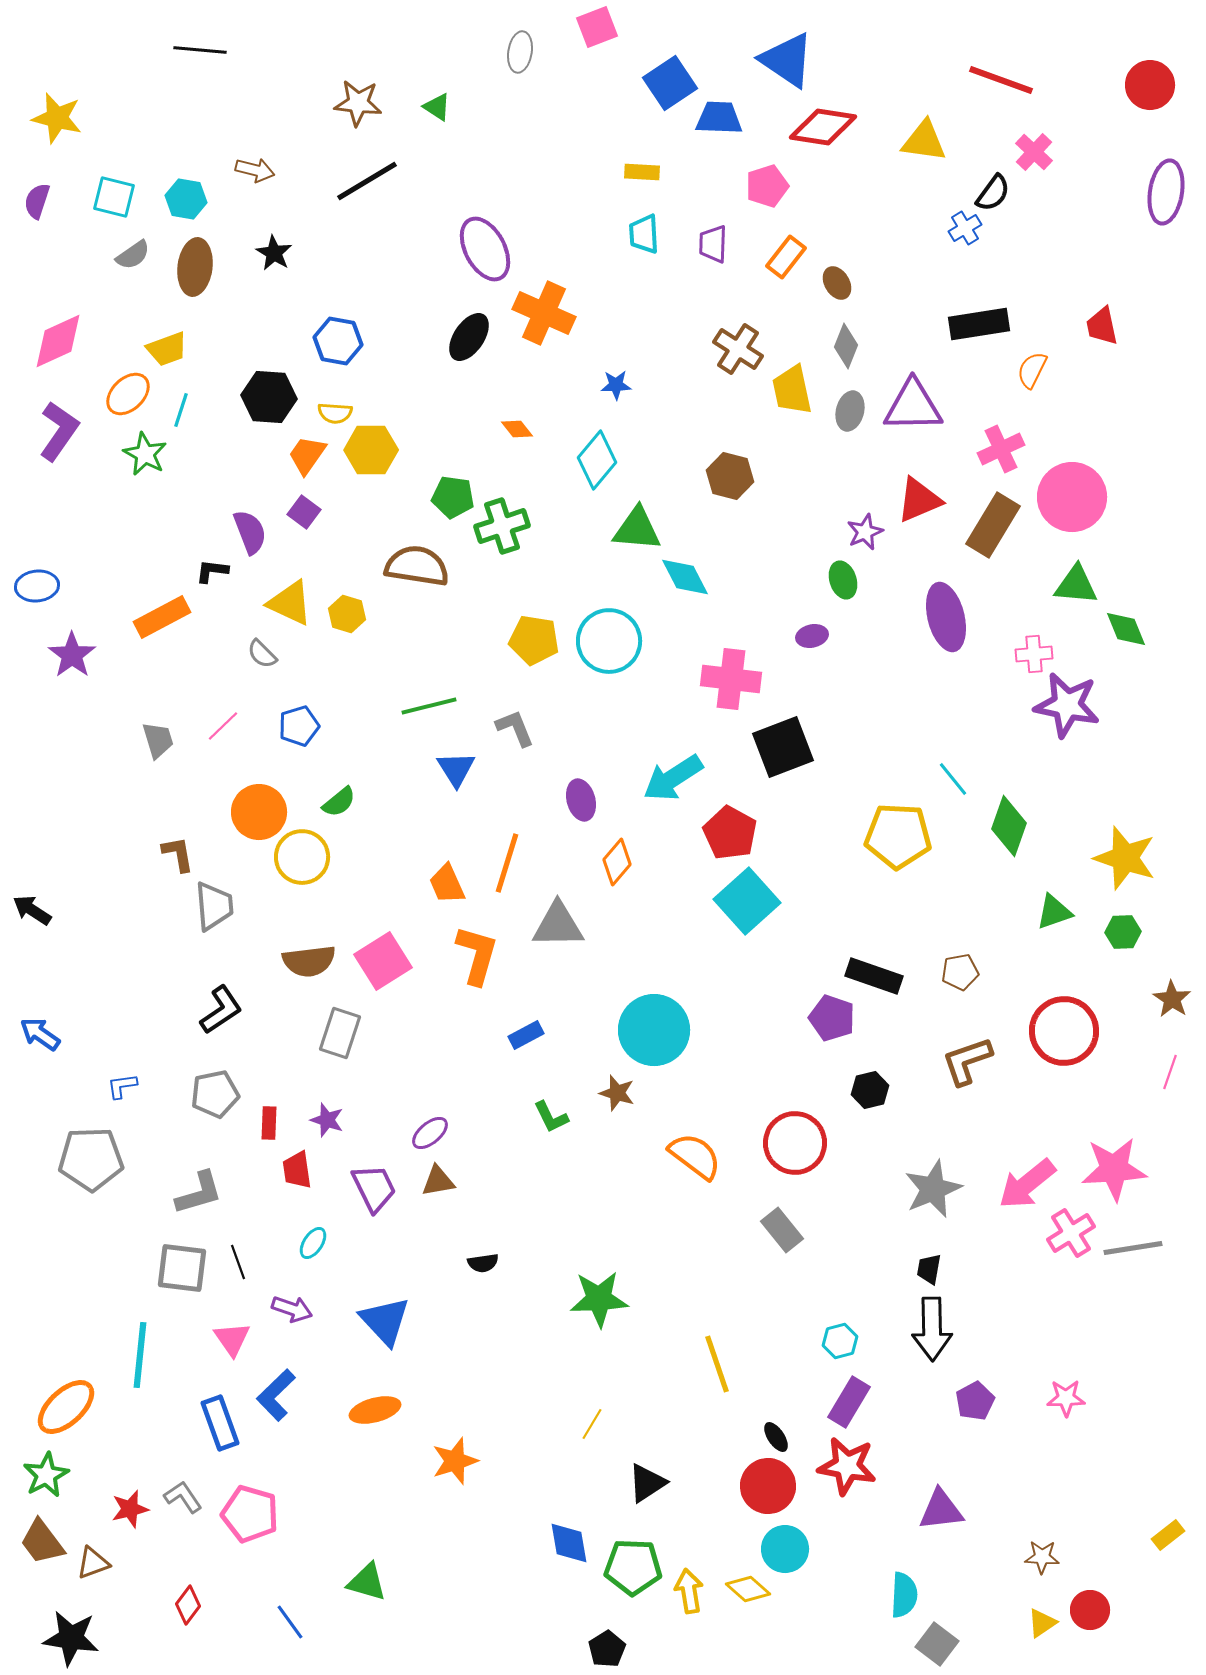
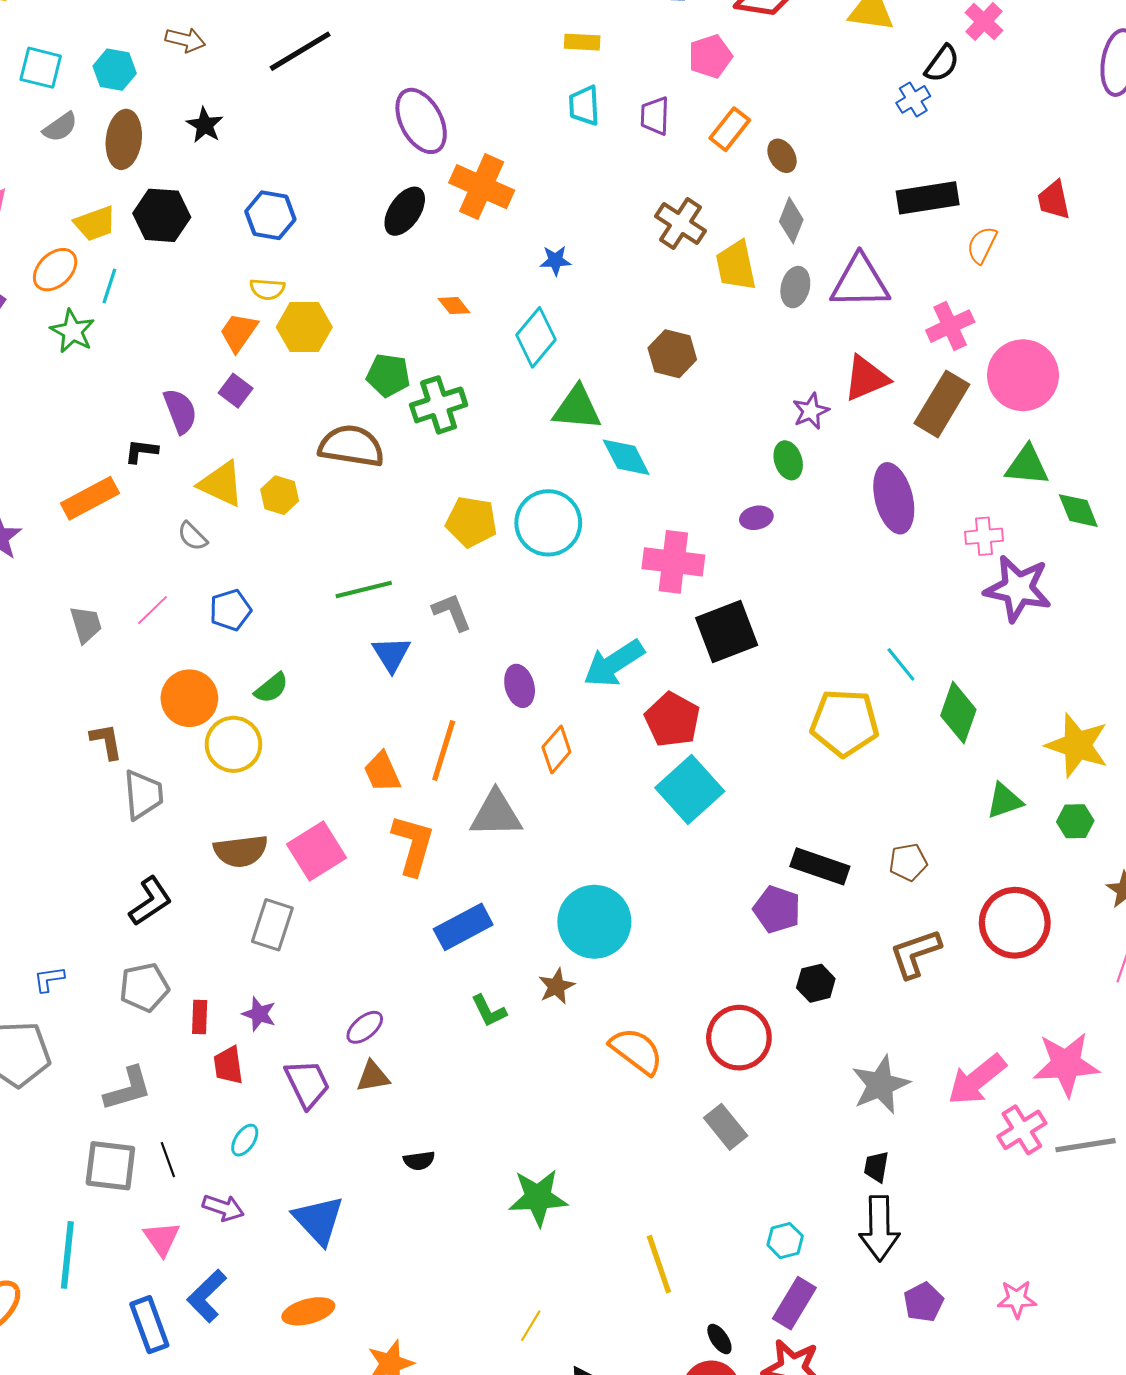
black hexagon: (269, 397) -> (162, 215), moved
blue rectangle: (526, 1035) -> (463, 927), size x1.6
brown star: (617, 1093) -> (556, 986), turned 30

